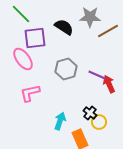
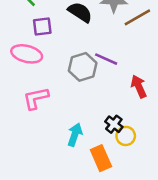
purple square: (35, 38) -> (42, 26), size x0.7
pink ellipse: (23, 59) -> (27, 54), turned -40
purple line: (97, 75) -> (106, 59), moved

